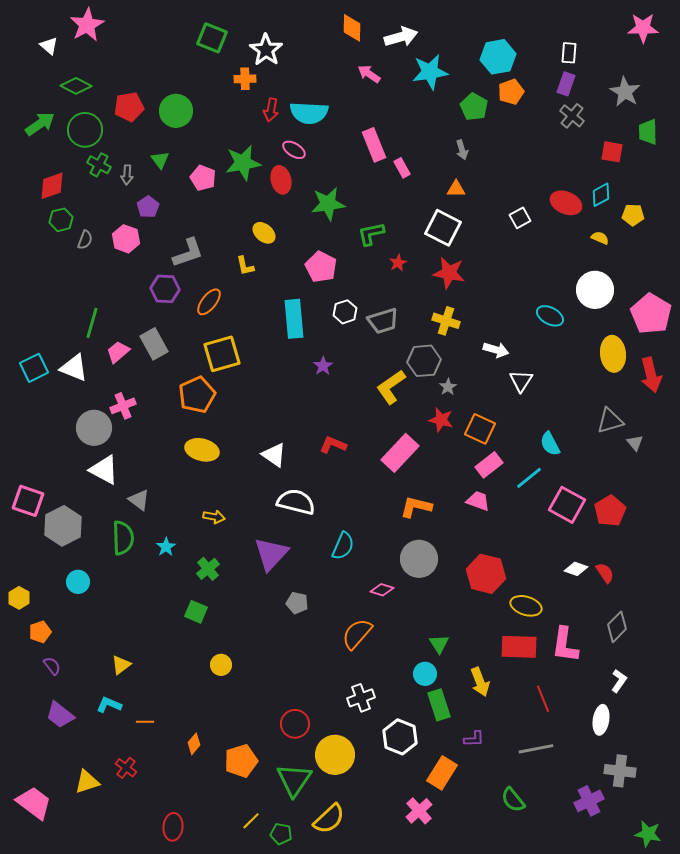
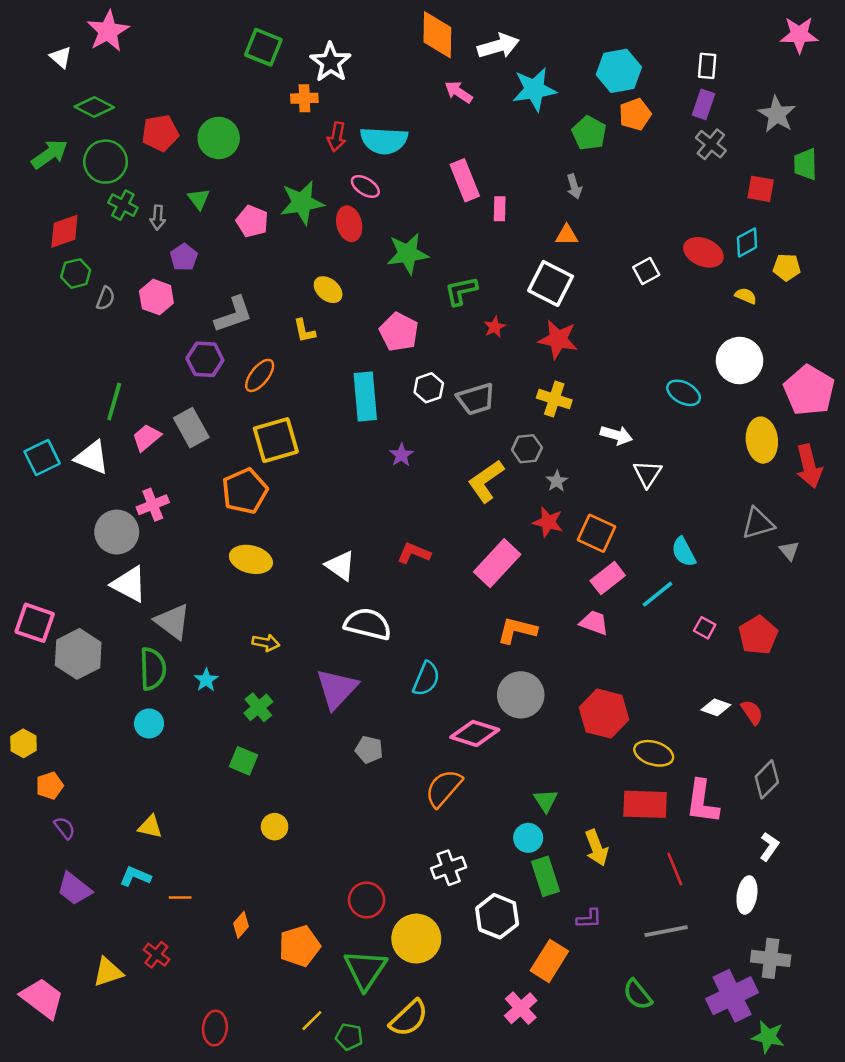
orange diamond: (352, 28) -> (437, 35), size x1.4
pink rectangle: (402, 168) -> (500, 209), turned 30
gray hexagon: (424, 361) -> (527, 449), size x0.7
gray triangle: (139, 500) -> (173, 622), size x1.4
pink square: (567, 505) -> (705, 628), size x0.5
cyan circle: (78, 582) -> (149, 723), moved
pink diamond: (382, 590) -> (475, 733), size x1.6
yellow triangle: (121, 665) -> (150, 827), turned 50
purple cross: (589, 801) -> (732, 996), size x1.4
green star: (648, 834) -> (768, 1037), moved

